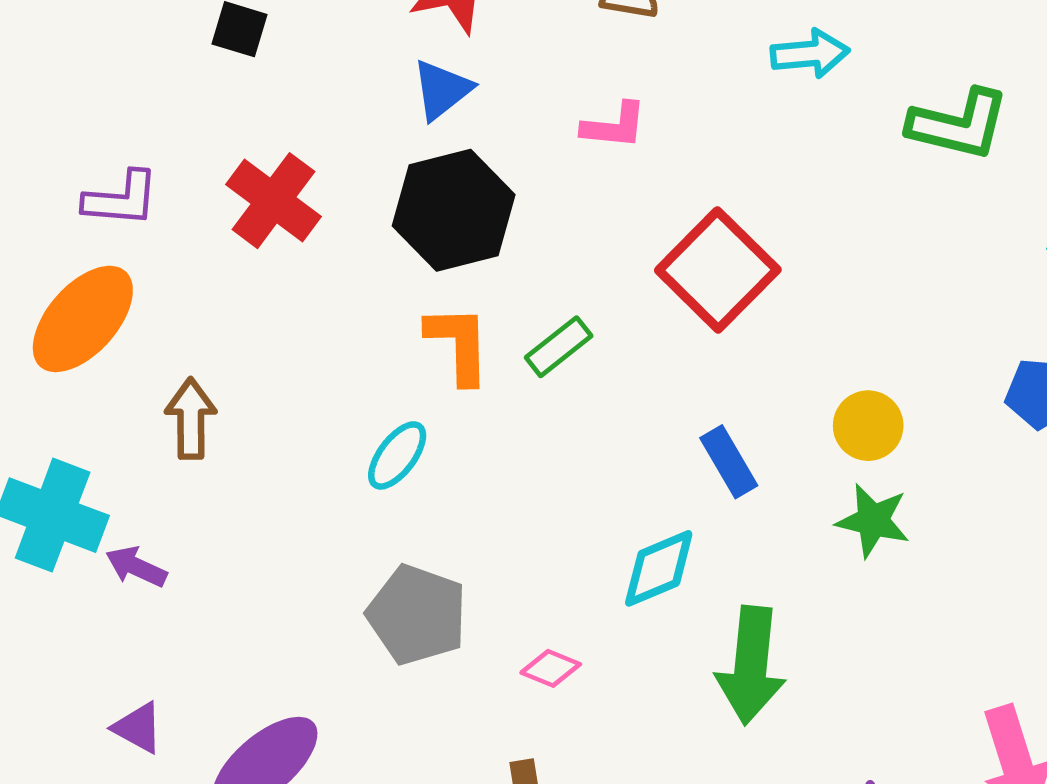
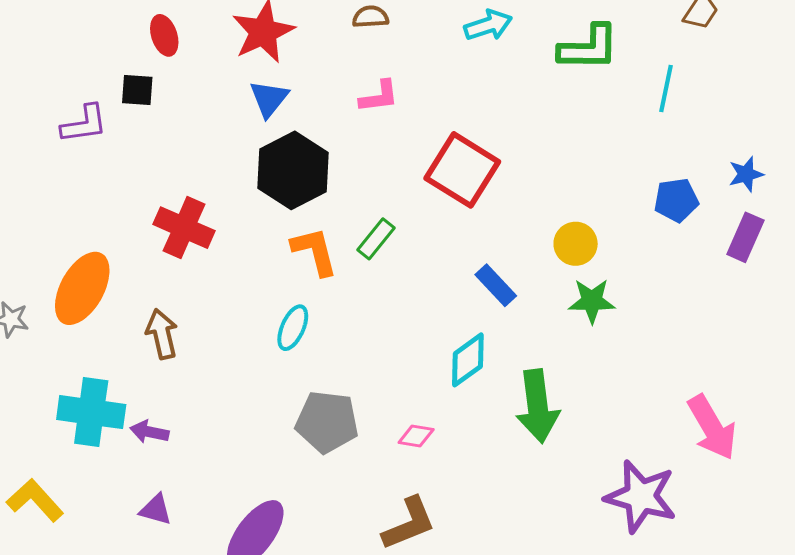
purple L-shape: (121, 199) -> (84, 124), moved
red cross: (274, 201) -> (184, 228), moved
purple triangle: (138, 728) -> (156, 510), moved

